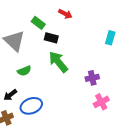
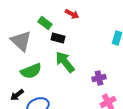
green semicircle: (24, 71) -> (31, 71), size x1.5

